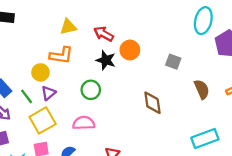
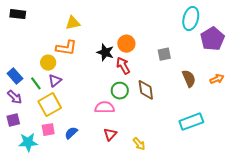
red arrow: (104, 34) -> (123, 66), moved, turned 30
gray square: (173, 62) -> (164, 54), turned -32
green circle: (91, 90) -> (120, 91), moved
pink semicircle: (84, 123) -> (105, 107), moved

